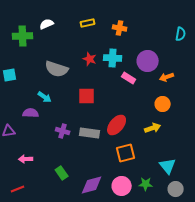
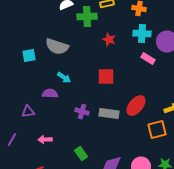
green cross: (23, 36) -> (87, 17), moved
cyan cross: (113, 58) -> (142, 34), moved
gray semicircle: (57, 69) -> (57, 47), moved
orange square: (126, 153) -> (157, 130), moved

